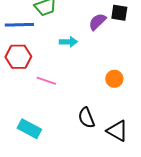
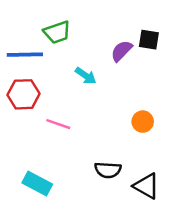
cyan arrow: (68, 42) -> (86, 76), turned 36
black semicircle: (86, 118) -> (108, 170), turned -65

